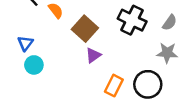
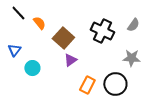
gray semicircle: (170, 23) -> (133, 25), moved
cyan circle: (34, 65) -> (32, 68), moved

